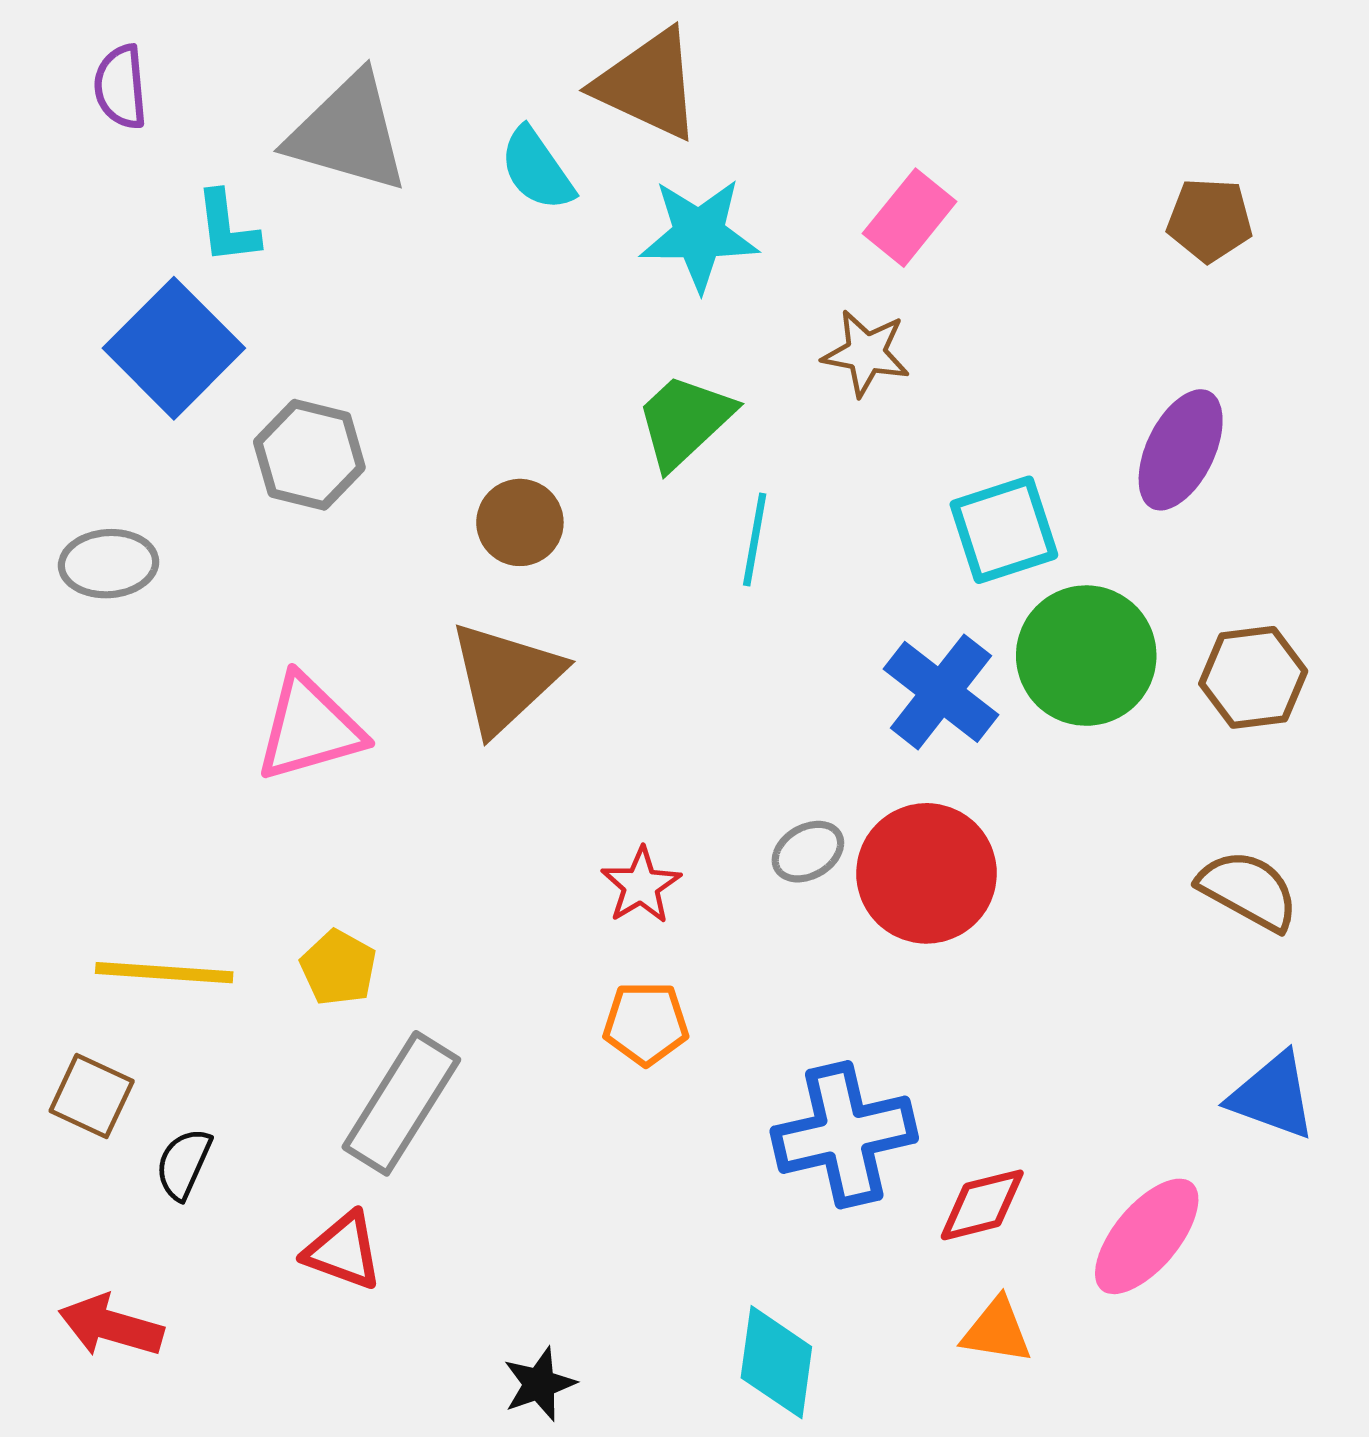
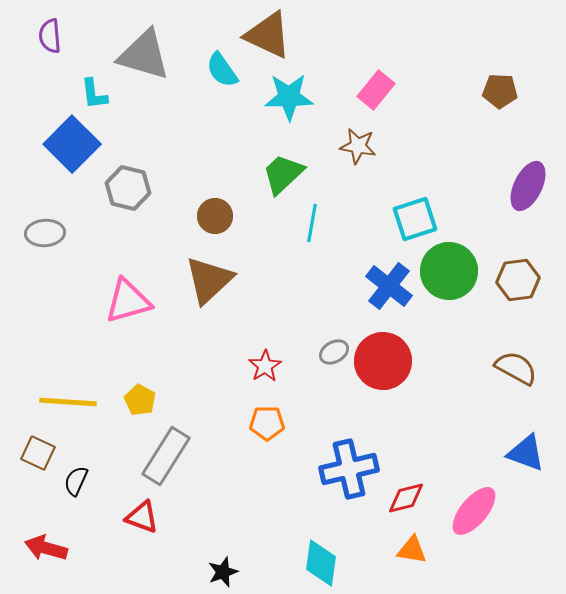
purple ellipse: (1181, 450) -> (528, 186), moved

